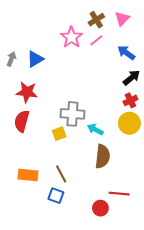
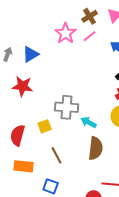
red semicircle: (22, 121) -> (18, 135), moved
yellow square: (59, 134) -> (45, 126), moved
brown line: (61, 174) -> (57, 155), moved

